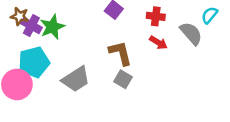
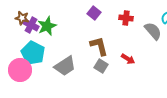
red arrow: (158, 43) -> (128, 59), moved
cyan pentagon: (34, 62) -> (33, 53), turned -30

